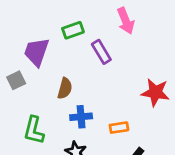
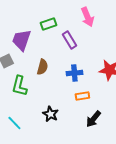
blue cross: (81, 117) -> (74, 73), moved
green L-shape: (34, 130) -> (19, 86), moved

